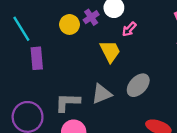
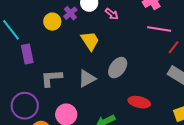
pink arrow: (129, 29) -> (112, 14), moved, turned -88
gray L-shape: (67, 102) -> (51, 78), moved

